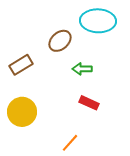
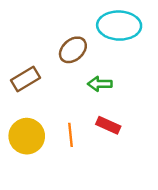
orange line: (70, 143) -> (70, 135), moved, turned -48

